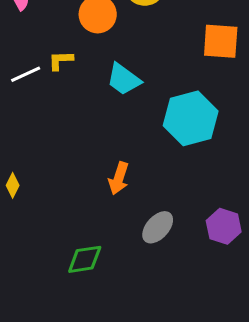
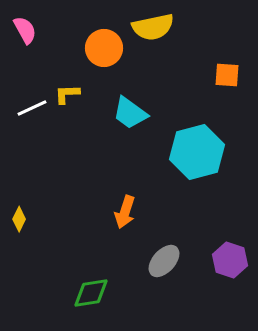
orange square: (221, 41) -> (227, 75), size x0.7

